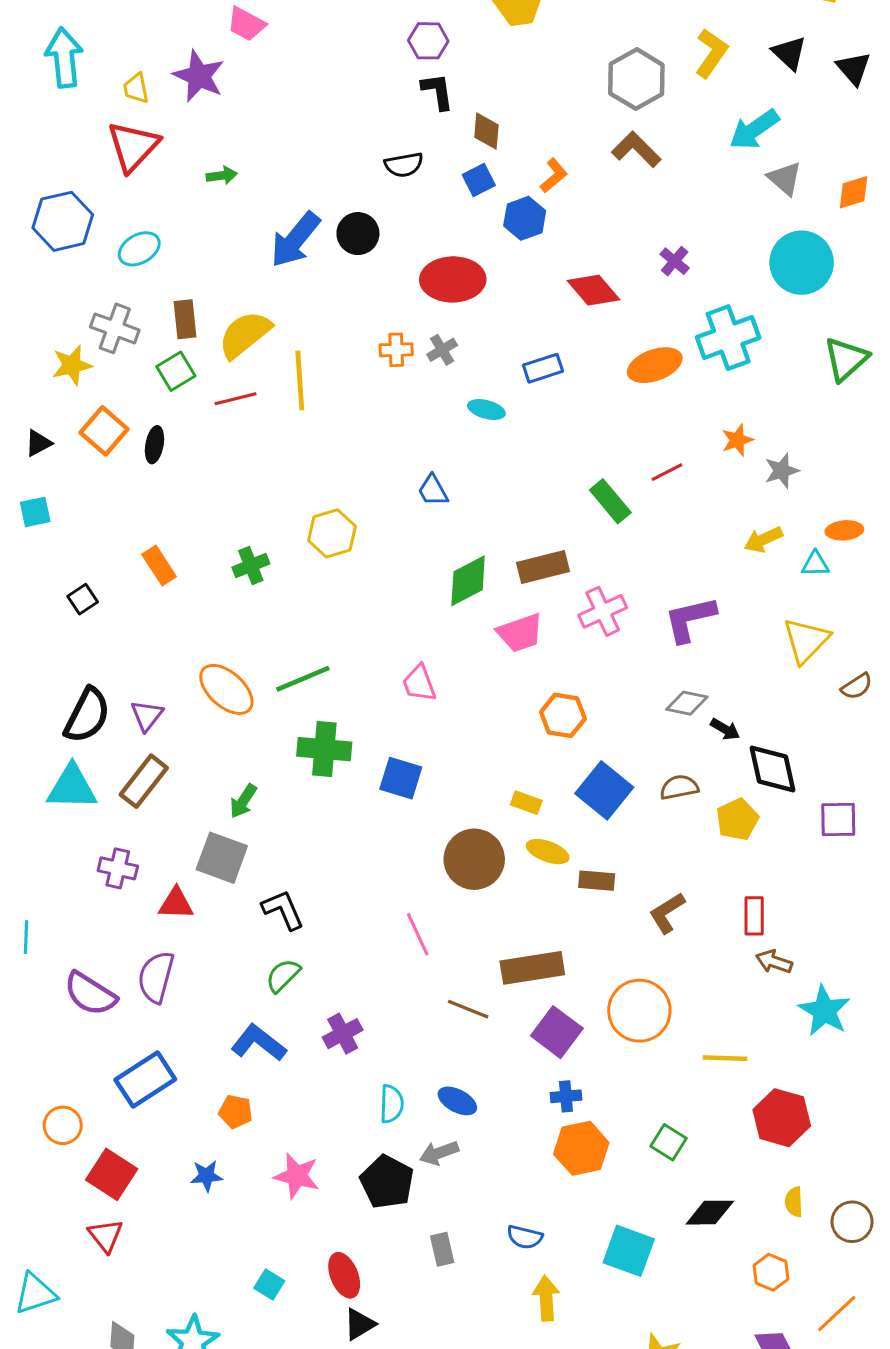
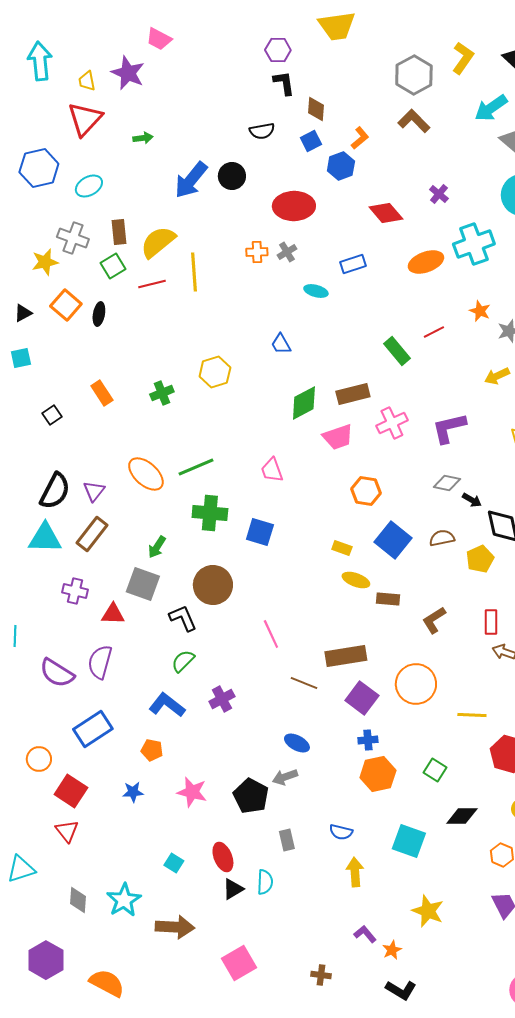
orange star: (737, 440) -> (480, 311), turned -30
brown circle: (474, 859) -> (213, 585), moved
cyan semicircle: (392, 1104) -> (265, 882), moved

